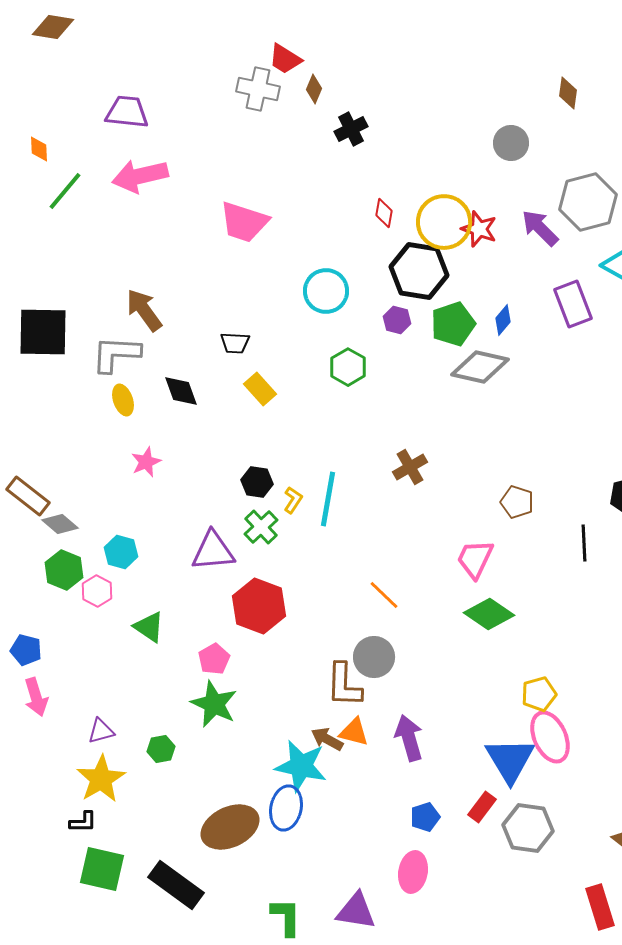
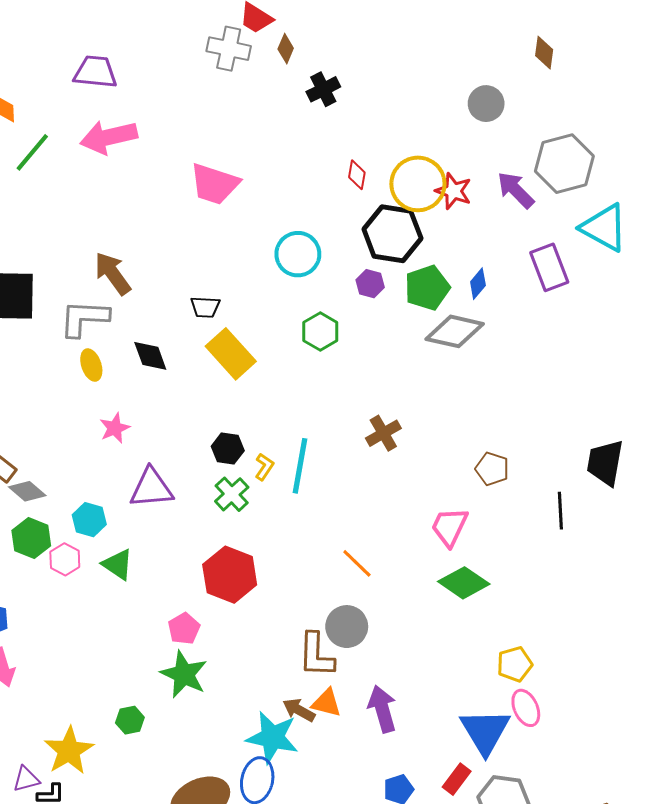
yellow rectangle: (260, 389) -> (231, 354), size x1.5
purple triangle: (213, 551) -> (151, 488), moved
green triangle: (149, 627) -> (118, 564), moved
purple triangle: (101, 731) -> (26, 779), moved
pink ellipse: (550, 737) -> (526, 708), size x0.7

